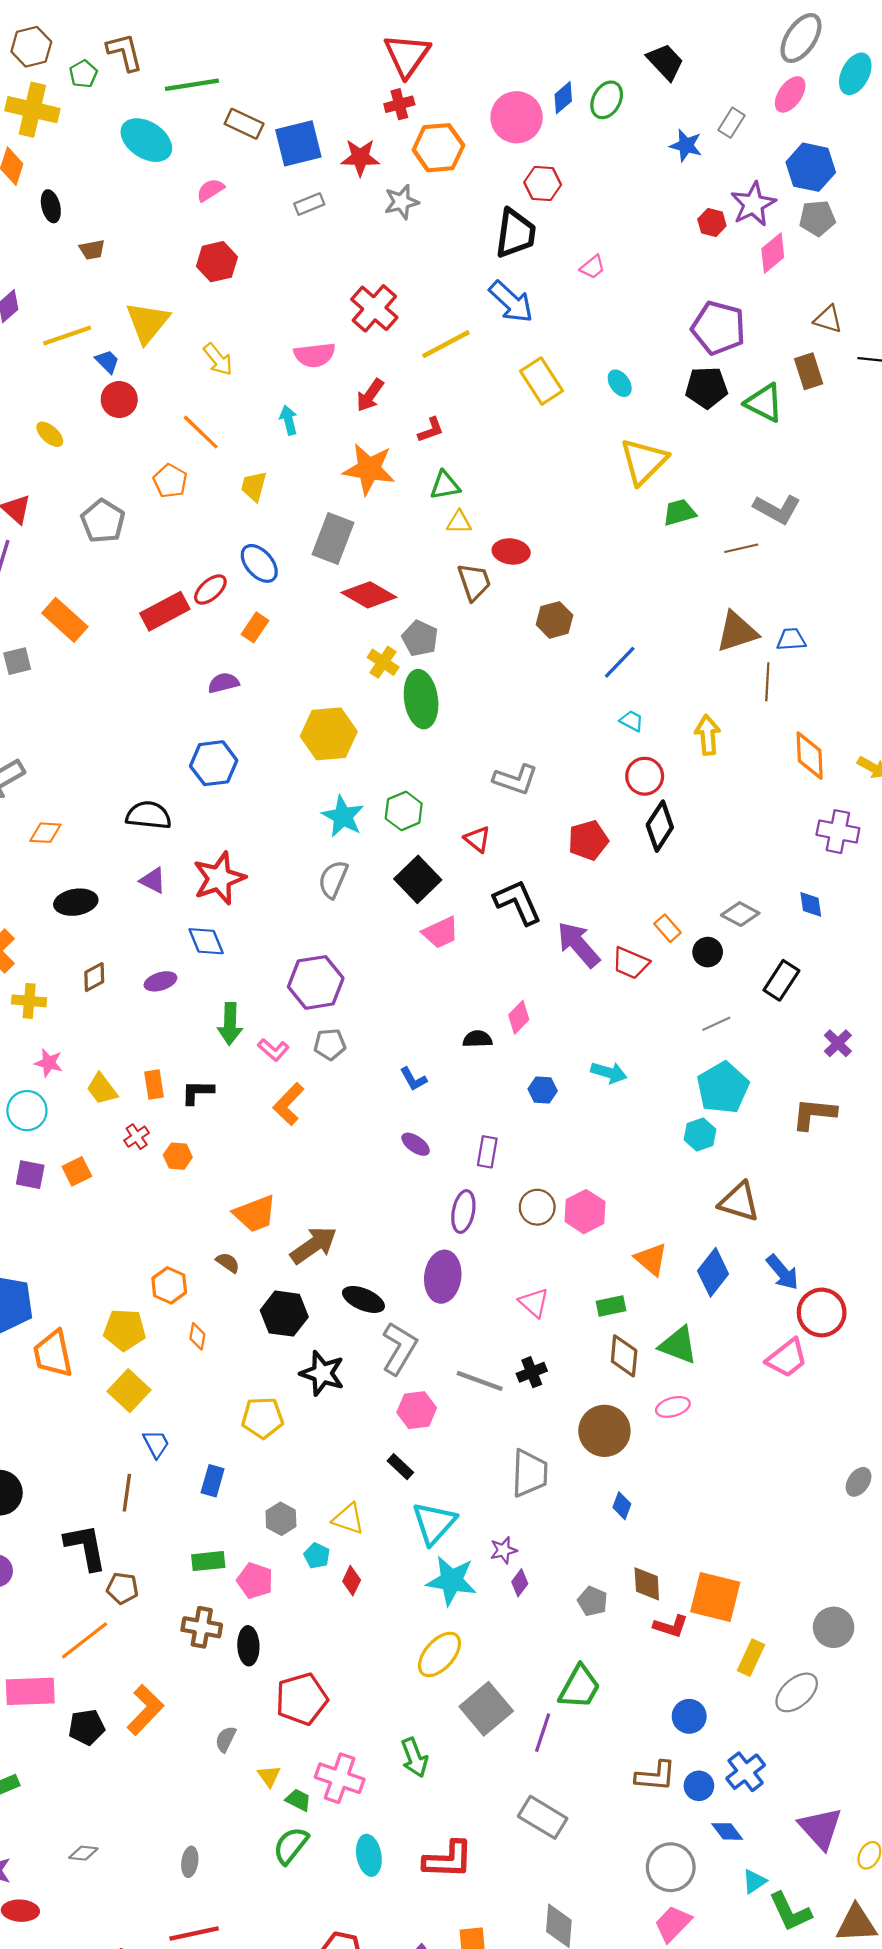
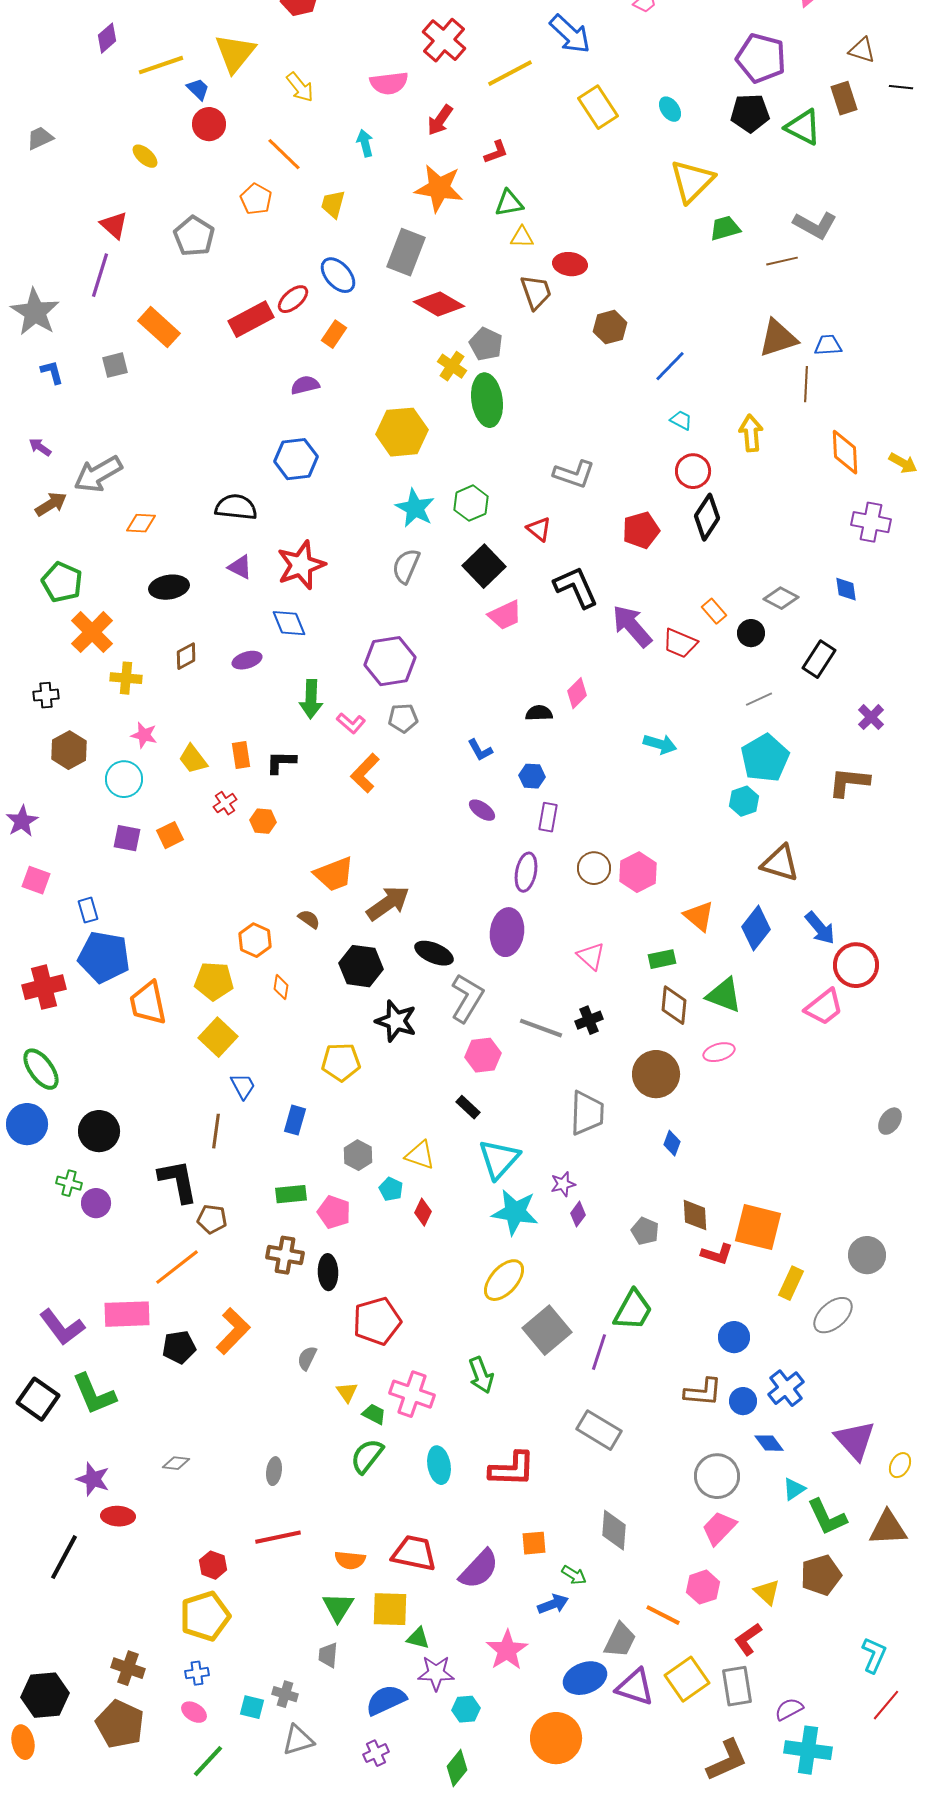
blue hexagon: (543, 1090) -> (532, 776), moved

